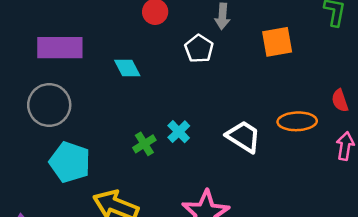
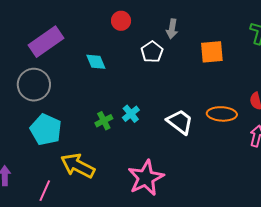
purple rectangle: (60, 48) -> (46, 42), turned -40

